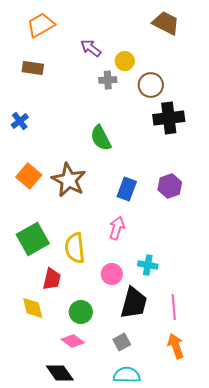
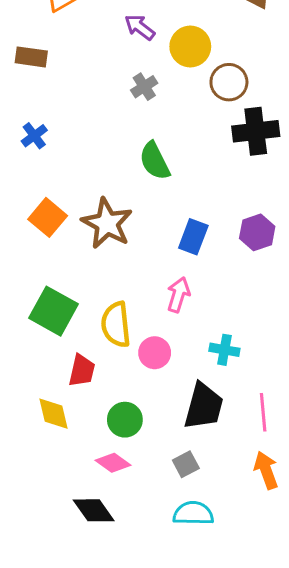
yellow circle: (125, 61) -> (190, 47), size x1.4
brown rectangle: (33, 68) -> (31, 57), moved
gray cross: (108, 80) -> (144, 87), moved, turned -30
green square: (33, 239) -> (54, 311), turned -32
pink circle: (112, 274) -> (155, 353), moved

